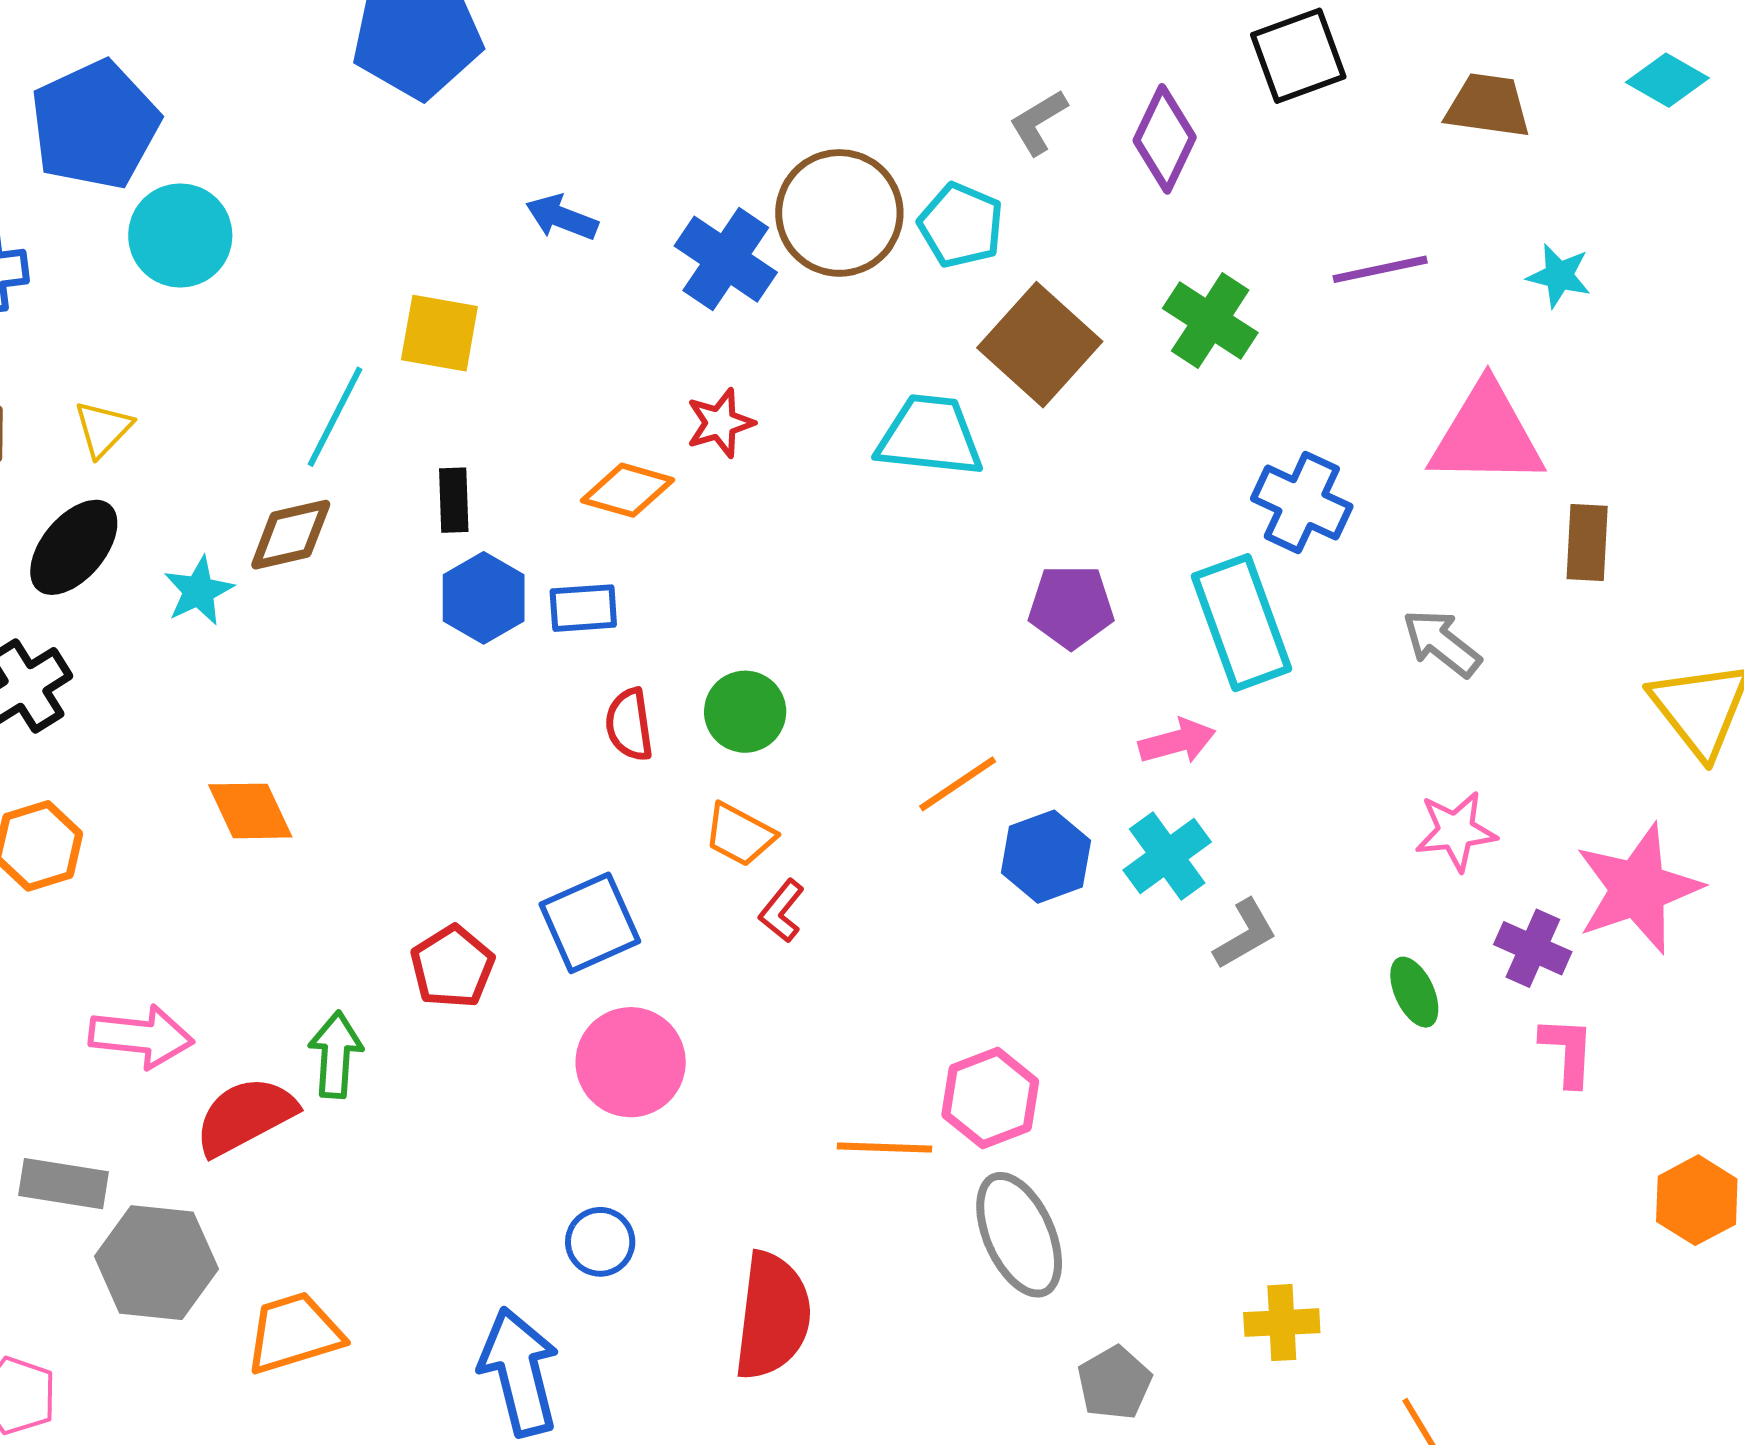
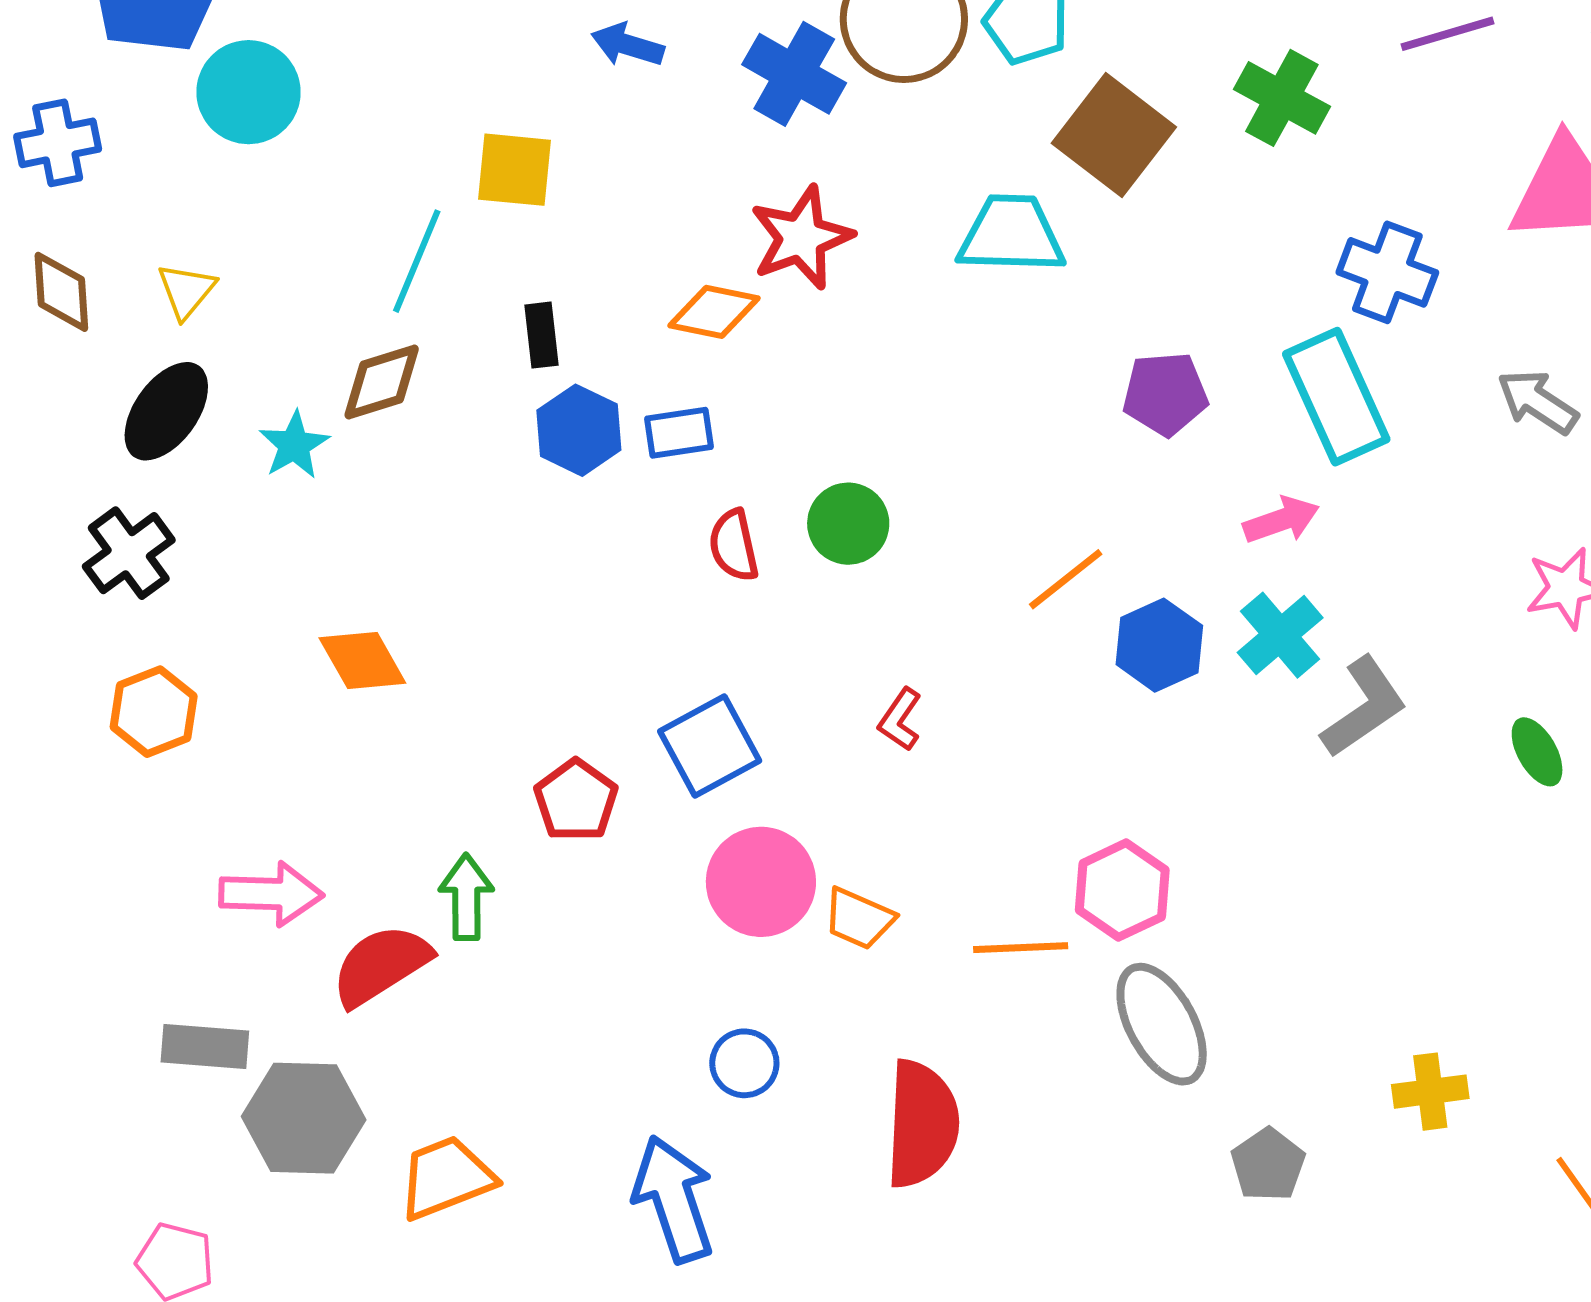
red star: (720, 423) -> (801, 238), size x1.5
orange trapezoid: (740, 835) -> (859, 918), moved
gray L-shape: (1245, 934) -> (1364, 707), size x1.4

